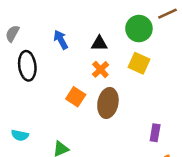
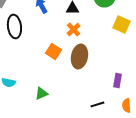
yellow square: (139, 63) -> (121, 24), moved

